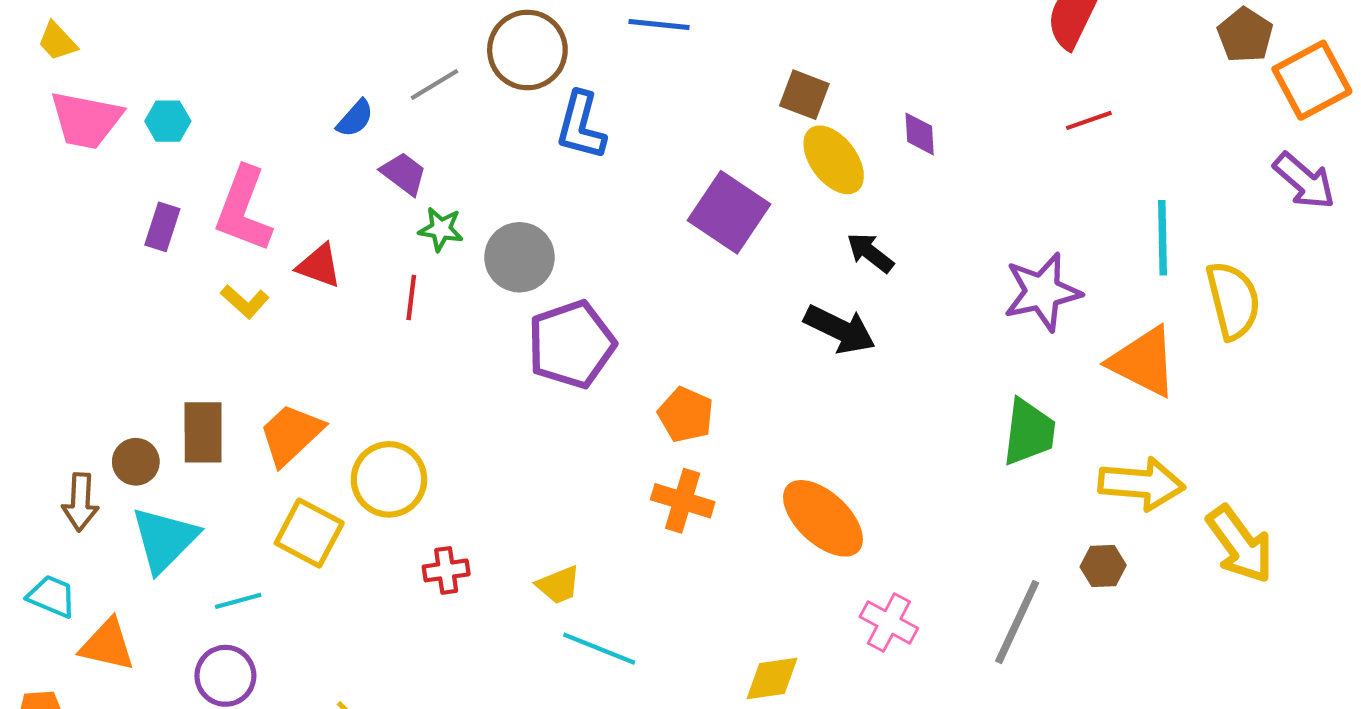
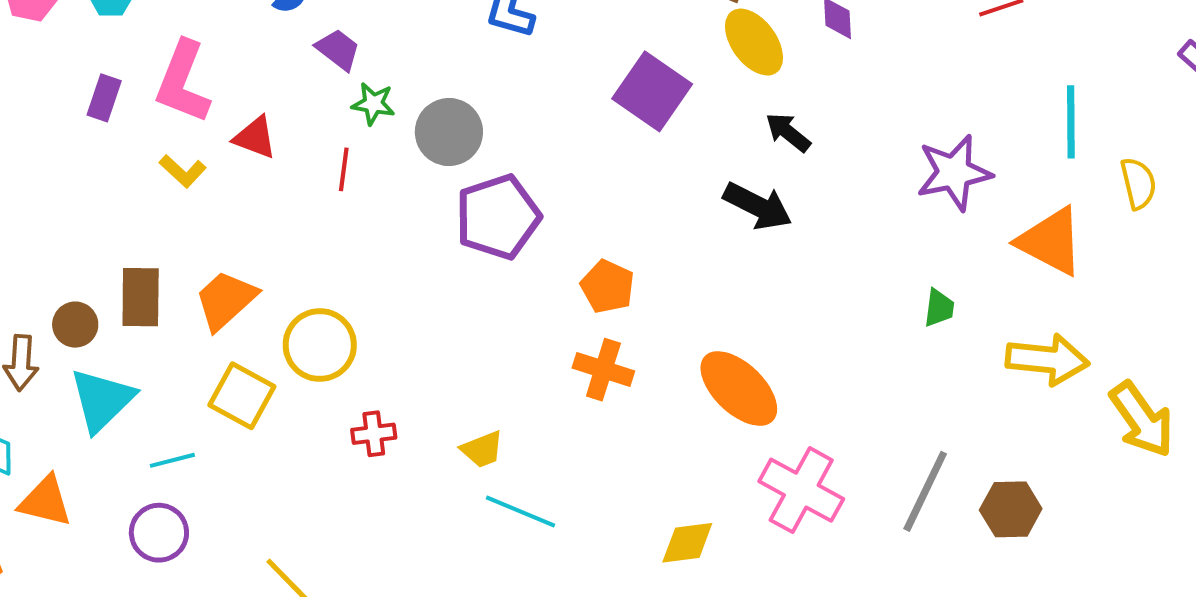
yellow semicircle: (1233, 300) -> (1138, 183), size x0.7
green trapezoid: (1029, 432) -> (939, 308), size x0.6
brown hexagon: (1103, 566) -> (1011, 509), moved, size x1.4
pink cross: (889, 622) -> (801, 490), size x1.5

